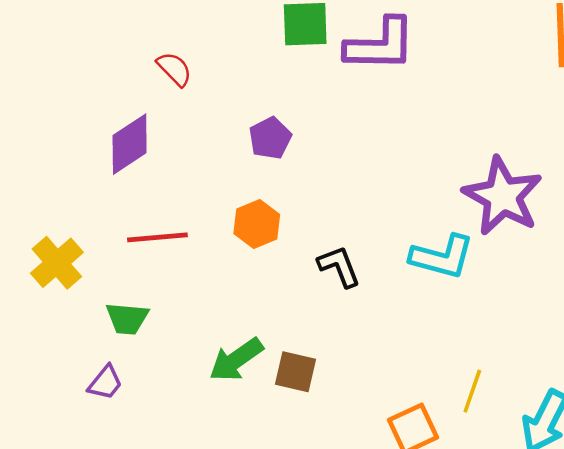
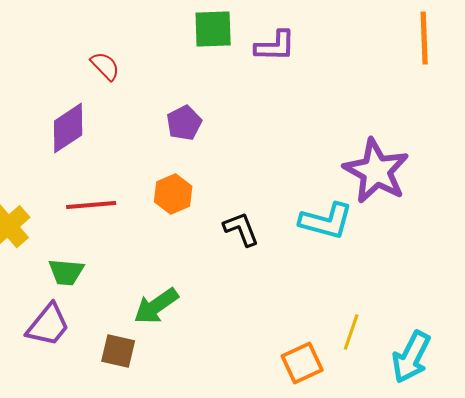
purple L-shape: (380, 45) -> (275, 46), size x0.7
brown square: (296, 372) -> (118, 351), moved
purple trapezoid: (105, 383) -> (48, 325), size x1.5

